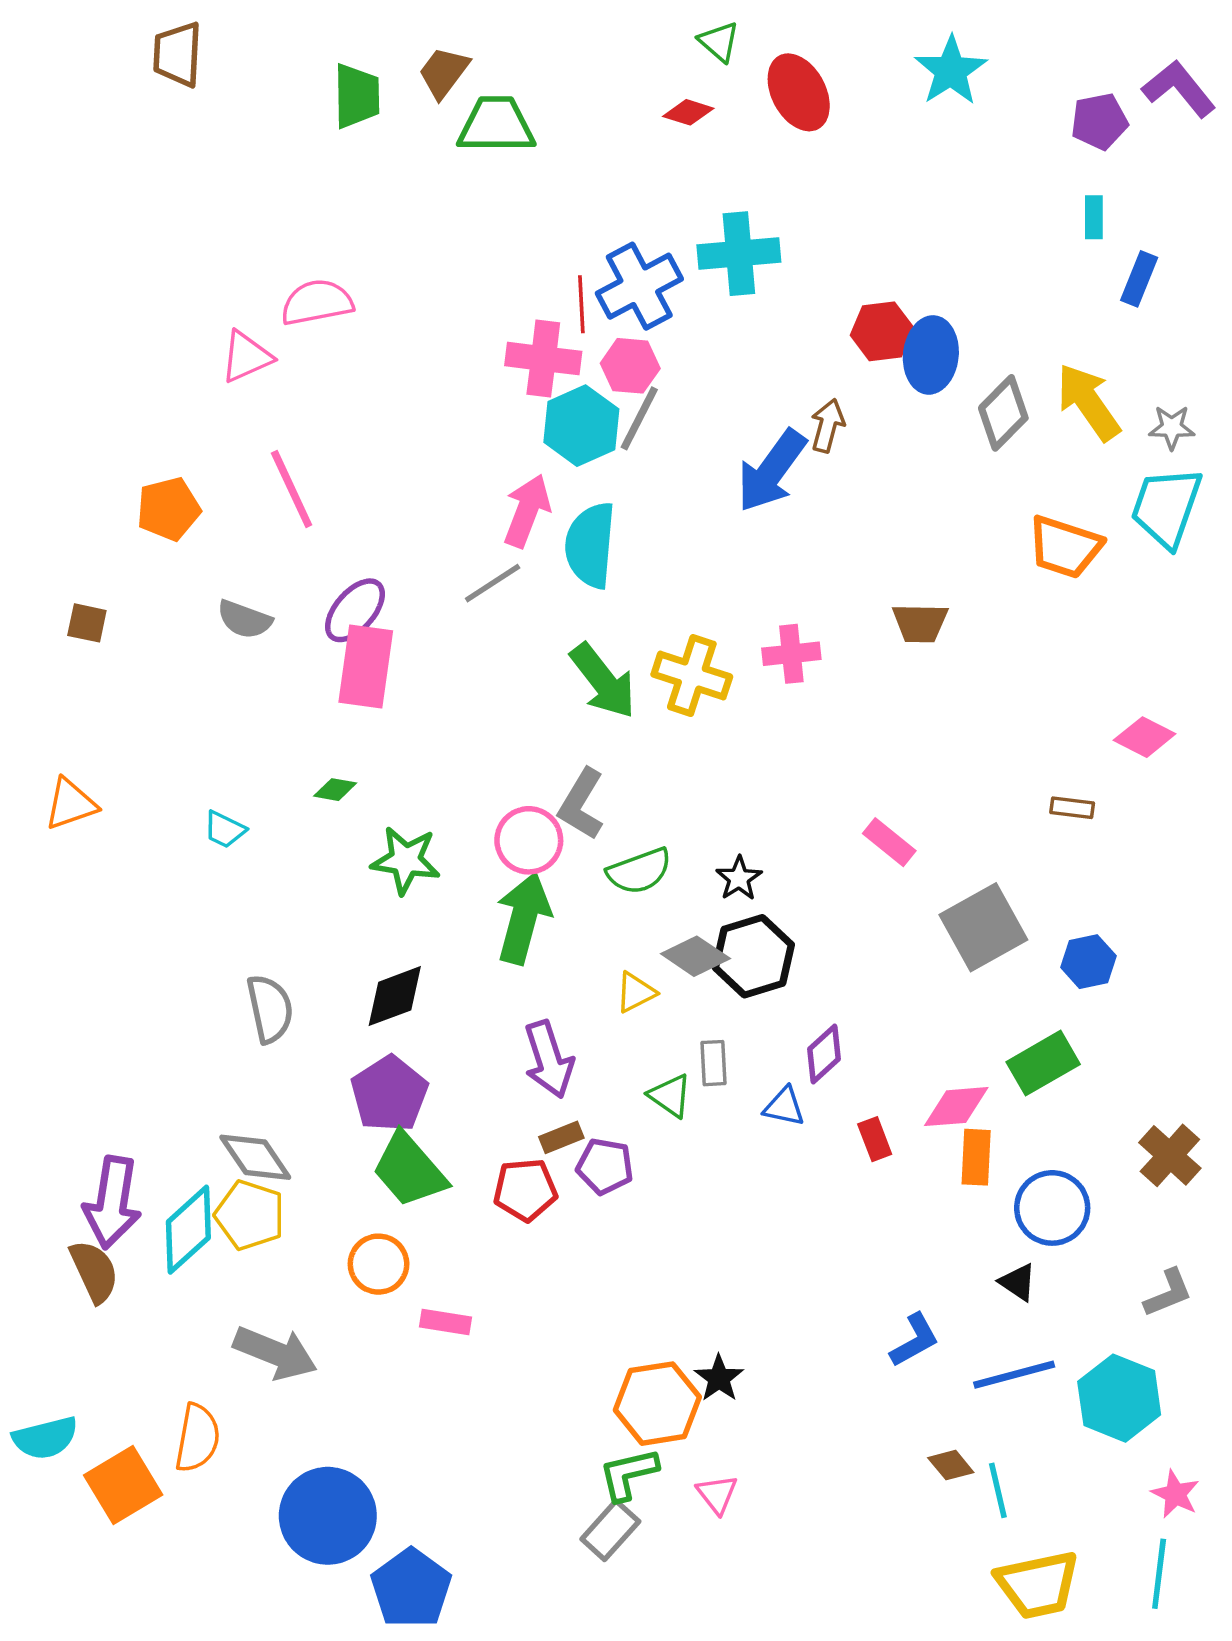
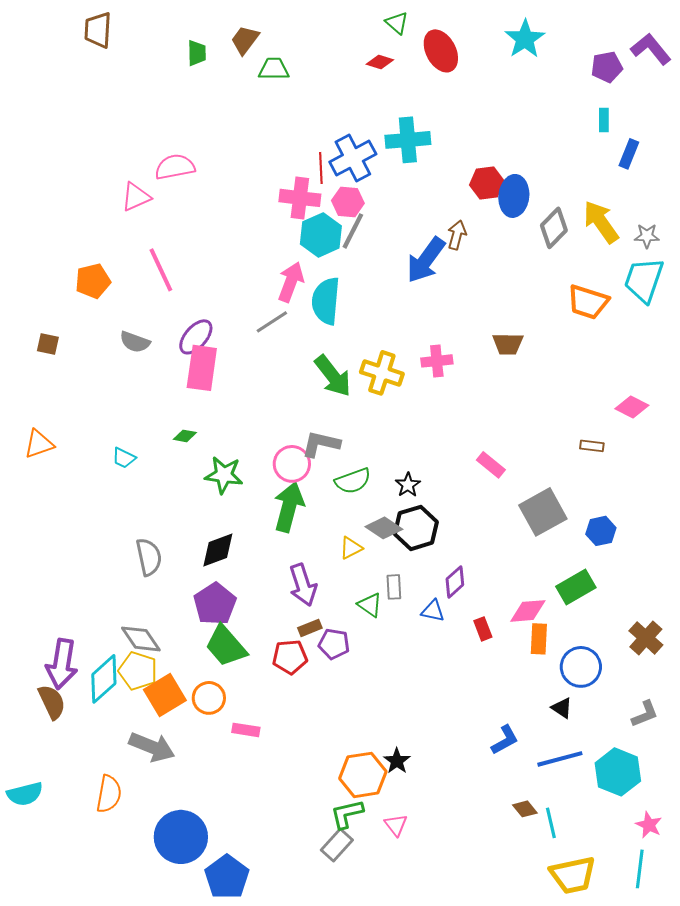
green trapezoid: (357, 96) -> (197, 53), size x0.7
green trapezoid: (496, 125) -> (274, 69), size x0.7
gray L-shape: (581, 804) -> (321, 444), turned 72
orange square: (123, 1485) -> (165, 695), moved

